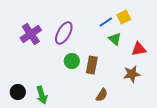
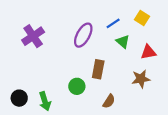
yellow square: (124, 17) -> (142, 18), moved, turned -32
purple ellipse: (64, 33) -> (83, 35), moved
green circle: (72, 61) -> (77, 86), moved

